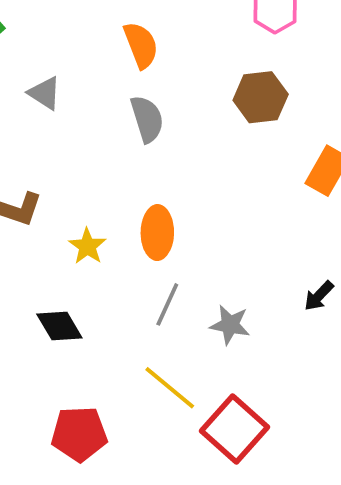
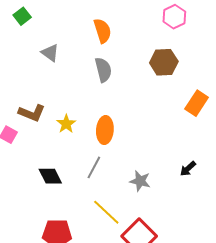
yellow star: (87, 246) -> (66, 124), moved
gray line: (167, 304) -> (94, 167), moved

